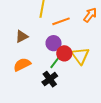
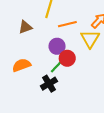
brown triangle: (22, 37) -> (25, 27), moved
yellow triangle: (80, 56) -> (90, 39), moved

